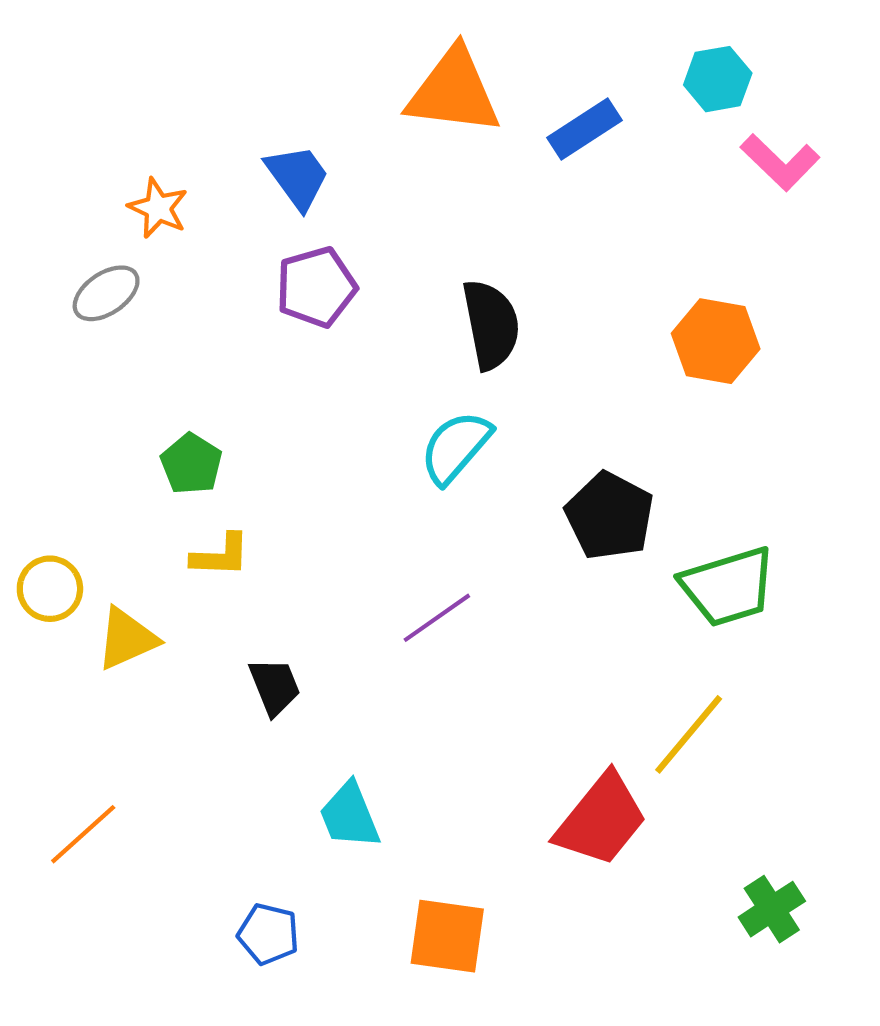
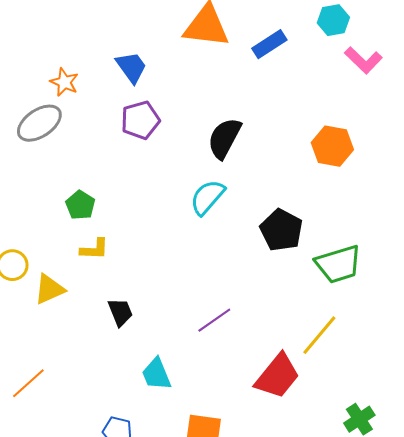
gray ellipse: (106, 293) -> (39, 123), size x1.4
black semicircle: (491, 325) -> (224, 138), turned -141
purple line: (437, 618) -> (214, 320), moved

